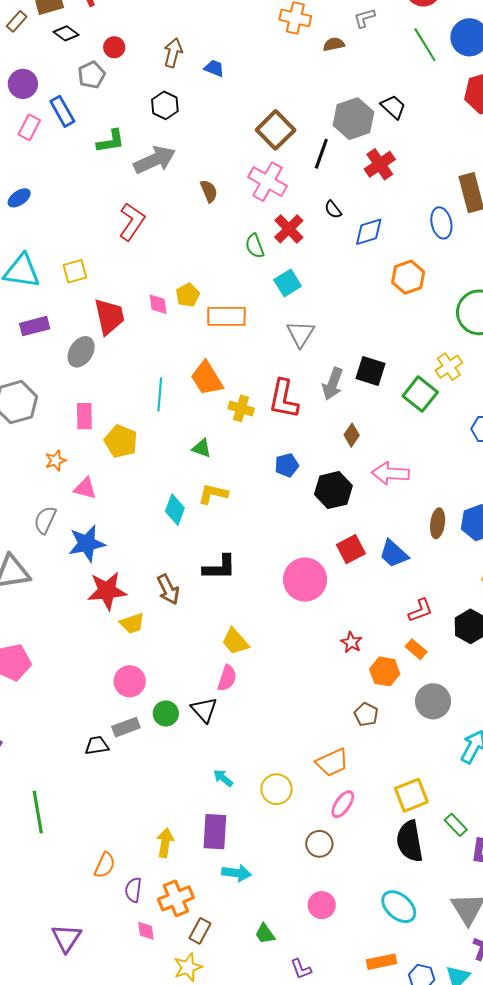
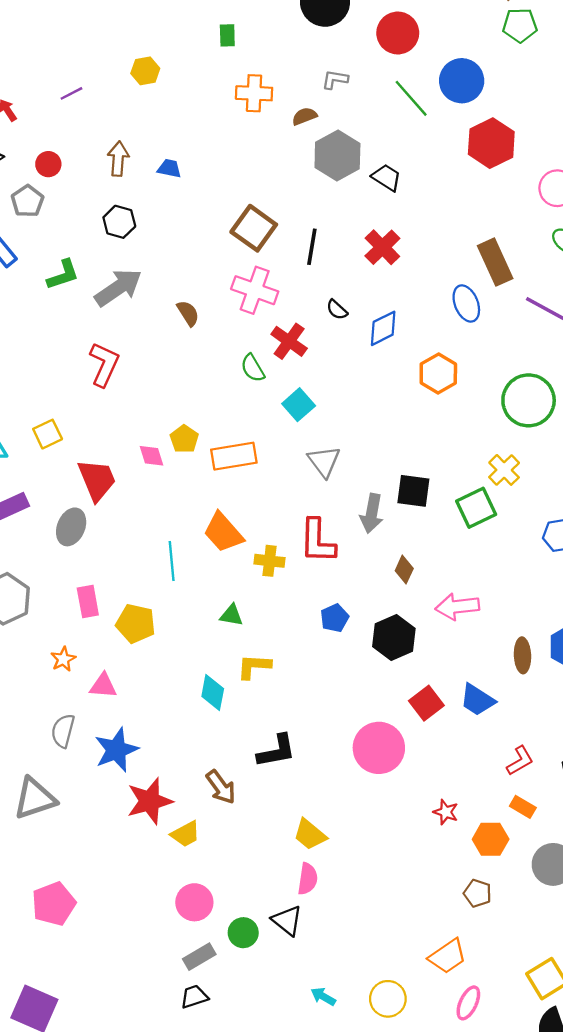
gray L-shape: (364, 18) -> (335, 79), turned 35
gray hexagon: (353, 119) -> (337, 156), moved
green square: (420, 394) -> (476, 508), turned 36
black trapezoid: (97, 745) -> (194, 997), moved

